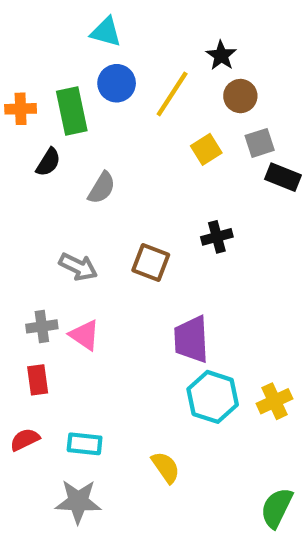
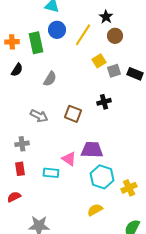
gray square: (260, 143) -> (114, 71), moved
black semicircle: (48, 162) -> (17, 70), moved
pink triangle: (85, 335) -> (69, 159), moved
purple trapezoid: (191, 339) -> (92, 150), turned 95
yellow cross: (274, 401) -> (129, 188), moved
cyan rectangle: (85, 444) -> (51, 173), moved
yellow semicircle: (166, 467) -> (95, 210), moved, turned -84

